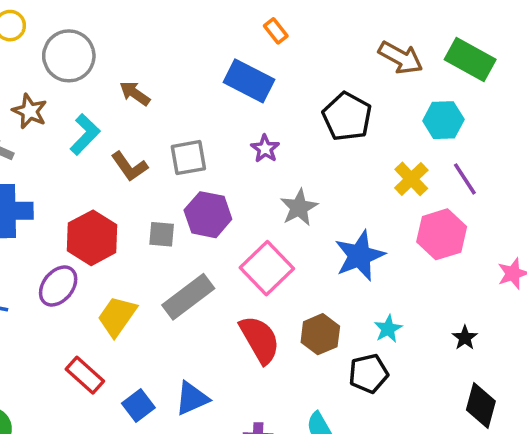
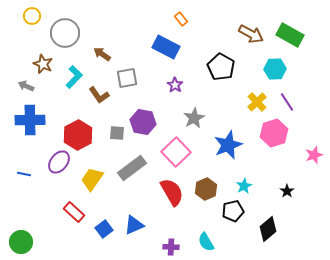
gray square: (188, 158) -> (127, 78), moved
black diamond: (481, 406) -> (268, 229), moved, turned 35

